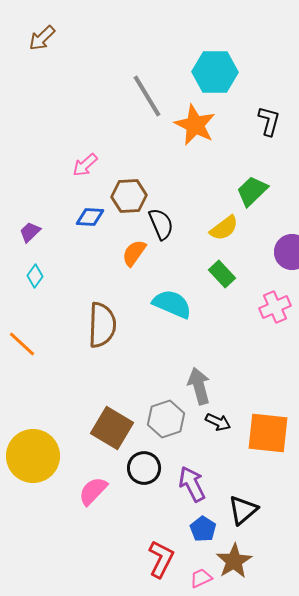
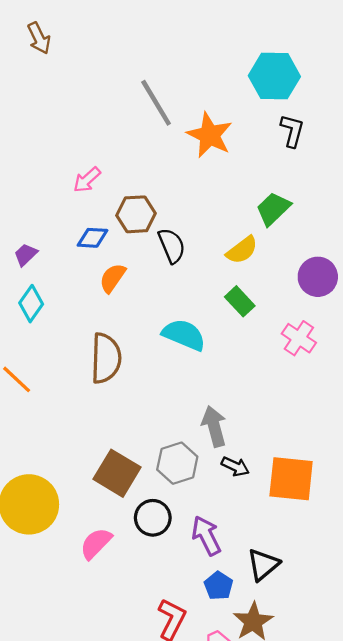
brown arrow: (42, 38) -> (39, 38), turned -72
cyan hexagon: (215, 72) -> (274, 76), moved
orange semicircle: (134, 253) -> (113, 278), moved
cyan diamond: (35, 276) -> (31, 304), size x1.4
pink cross: (275, 307) -> (299, 338), turned -32

